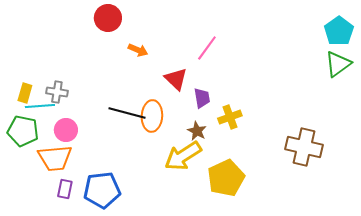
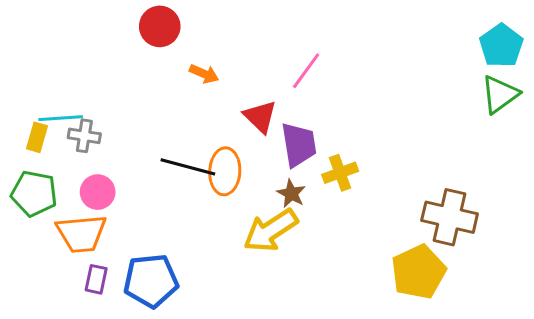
purple trapezoid: (202, 98) -> (299, 145), size x1.5
cyan line: (40, 106) -> (61, 118), moved
yellow pentagon: (226, 178) -> (418, 272), moved

